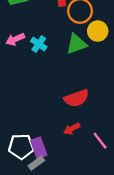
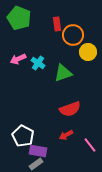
green triangle: (76, 44) -> (63, 73), moved
white pentagon: (21, 147) -> (23, 136), moved, turned 30
purple rectangle: (39, 148) -> (38, 151), turned -60

